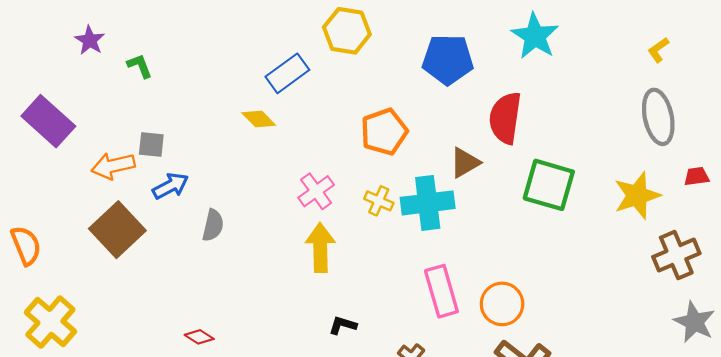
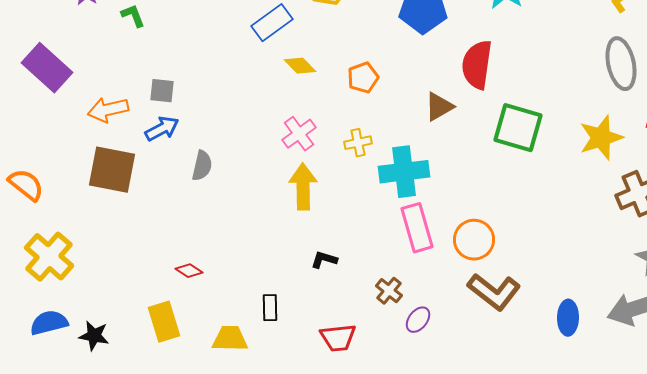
yellow diamond: (259, 119) -> (300, 66), moved
orange pentagon: (384, 132) -> (363, 78), size x0.7
gray square: (151, 145) -> (162, 91), moved
yellow cross: (379, 201) -> (358, 143), turned -36
cyan cross: (428, 203) -> (404, 172), moved
brown square: (117, 230) -> (112, 170), turned -36
orange semicircle: (26, 245) -> (26, 185), turned -30

